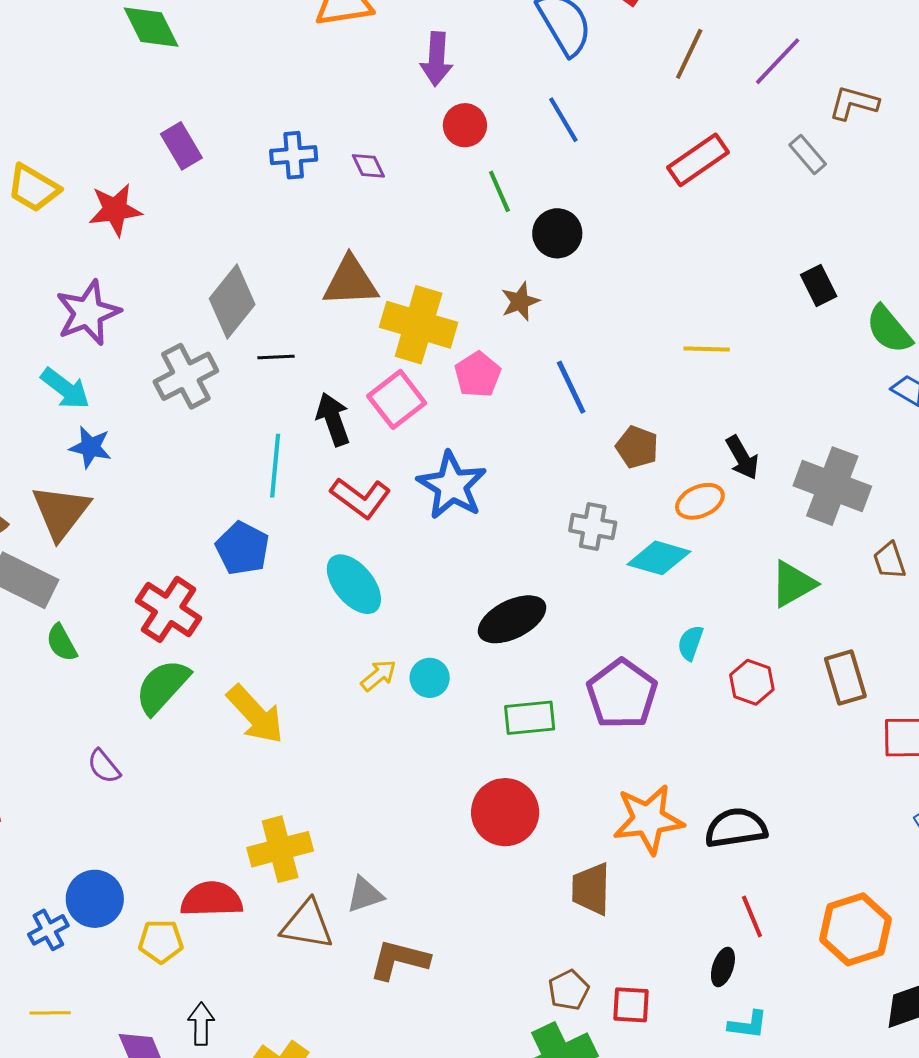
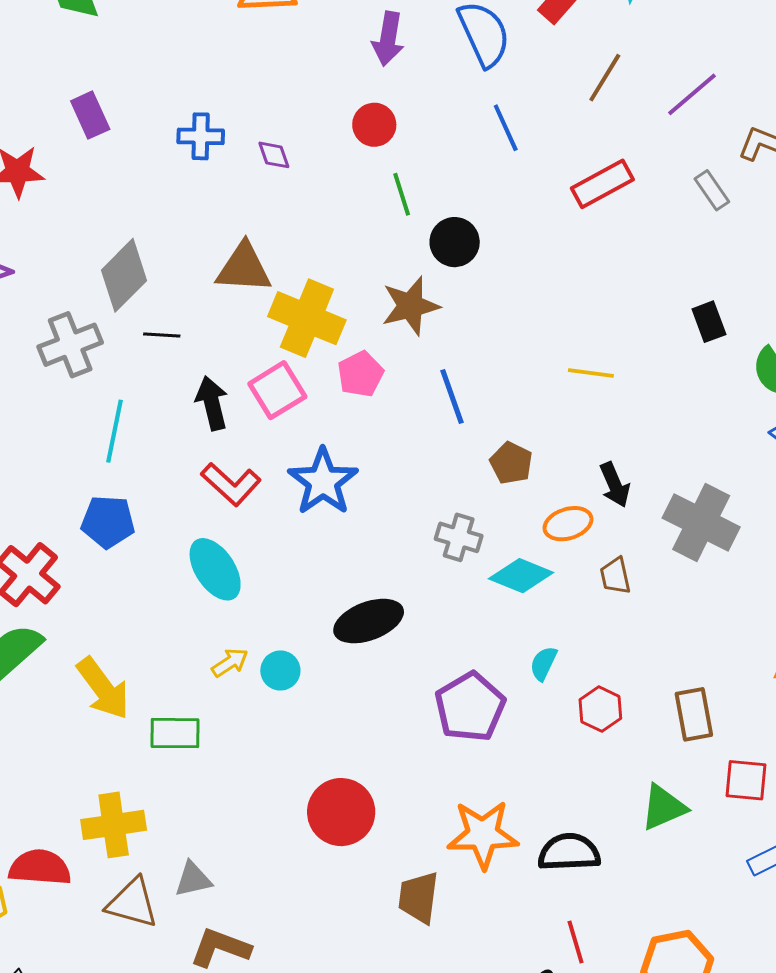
purple arrow: (437, 59) -> (388, 39), moved
blue line: (563, 120) -> (506, 128), moved
brown star: (520, 301) -> (410, 306), size x1.5
cyan line: (275, 466) -> (114, 431), moved
blue pentagon: (242, 548) -> (108, 522), turned -30
brown trapezoid: (889, 561) -> (615, 576), moved
green triangle: (793, 584) -> (663, 807), moved
green rectangle: (530, 718) -> (175, 733), moved

